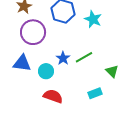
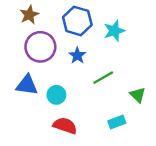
cyan star: (93, 19) -> (114, 31), turned 30
blue star: (63, 58) -> (77, 55), moved

